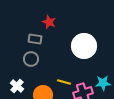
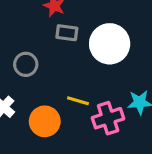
gray rectangle: (35, 39) -> (67, 33), moved

